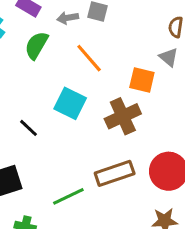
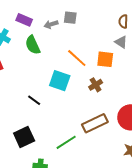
green semicircle: (36, 45) -> (33, 45), turned -48
orange line: (89, 58) -> (77, 58), moved
brown cross: (123, 116) -> (96, 85), size x0.6

